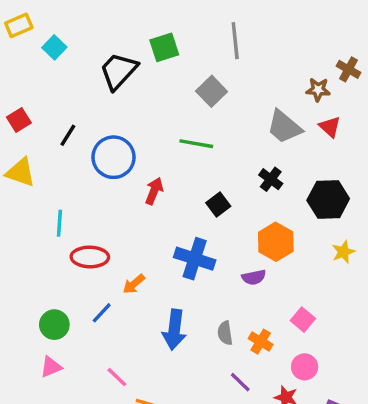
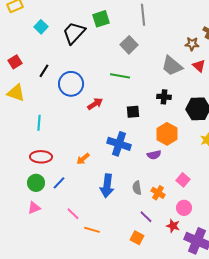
cyan square: (54, 47) -> (41, 27), moved
black cross: (271, 179) -> (164, 97), turned -32
red arrow: (154, 191) -> (95, 104), turned 35
black square: (218, 205) -> (133, 112), turned 32
red ellipse: (90, 257) -> (41, 157), moved
blue line: (102, 313) -> (59, 183), moved

